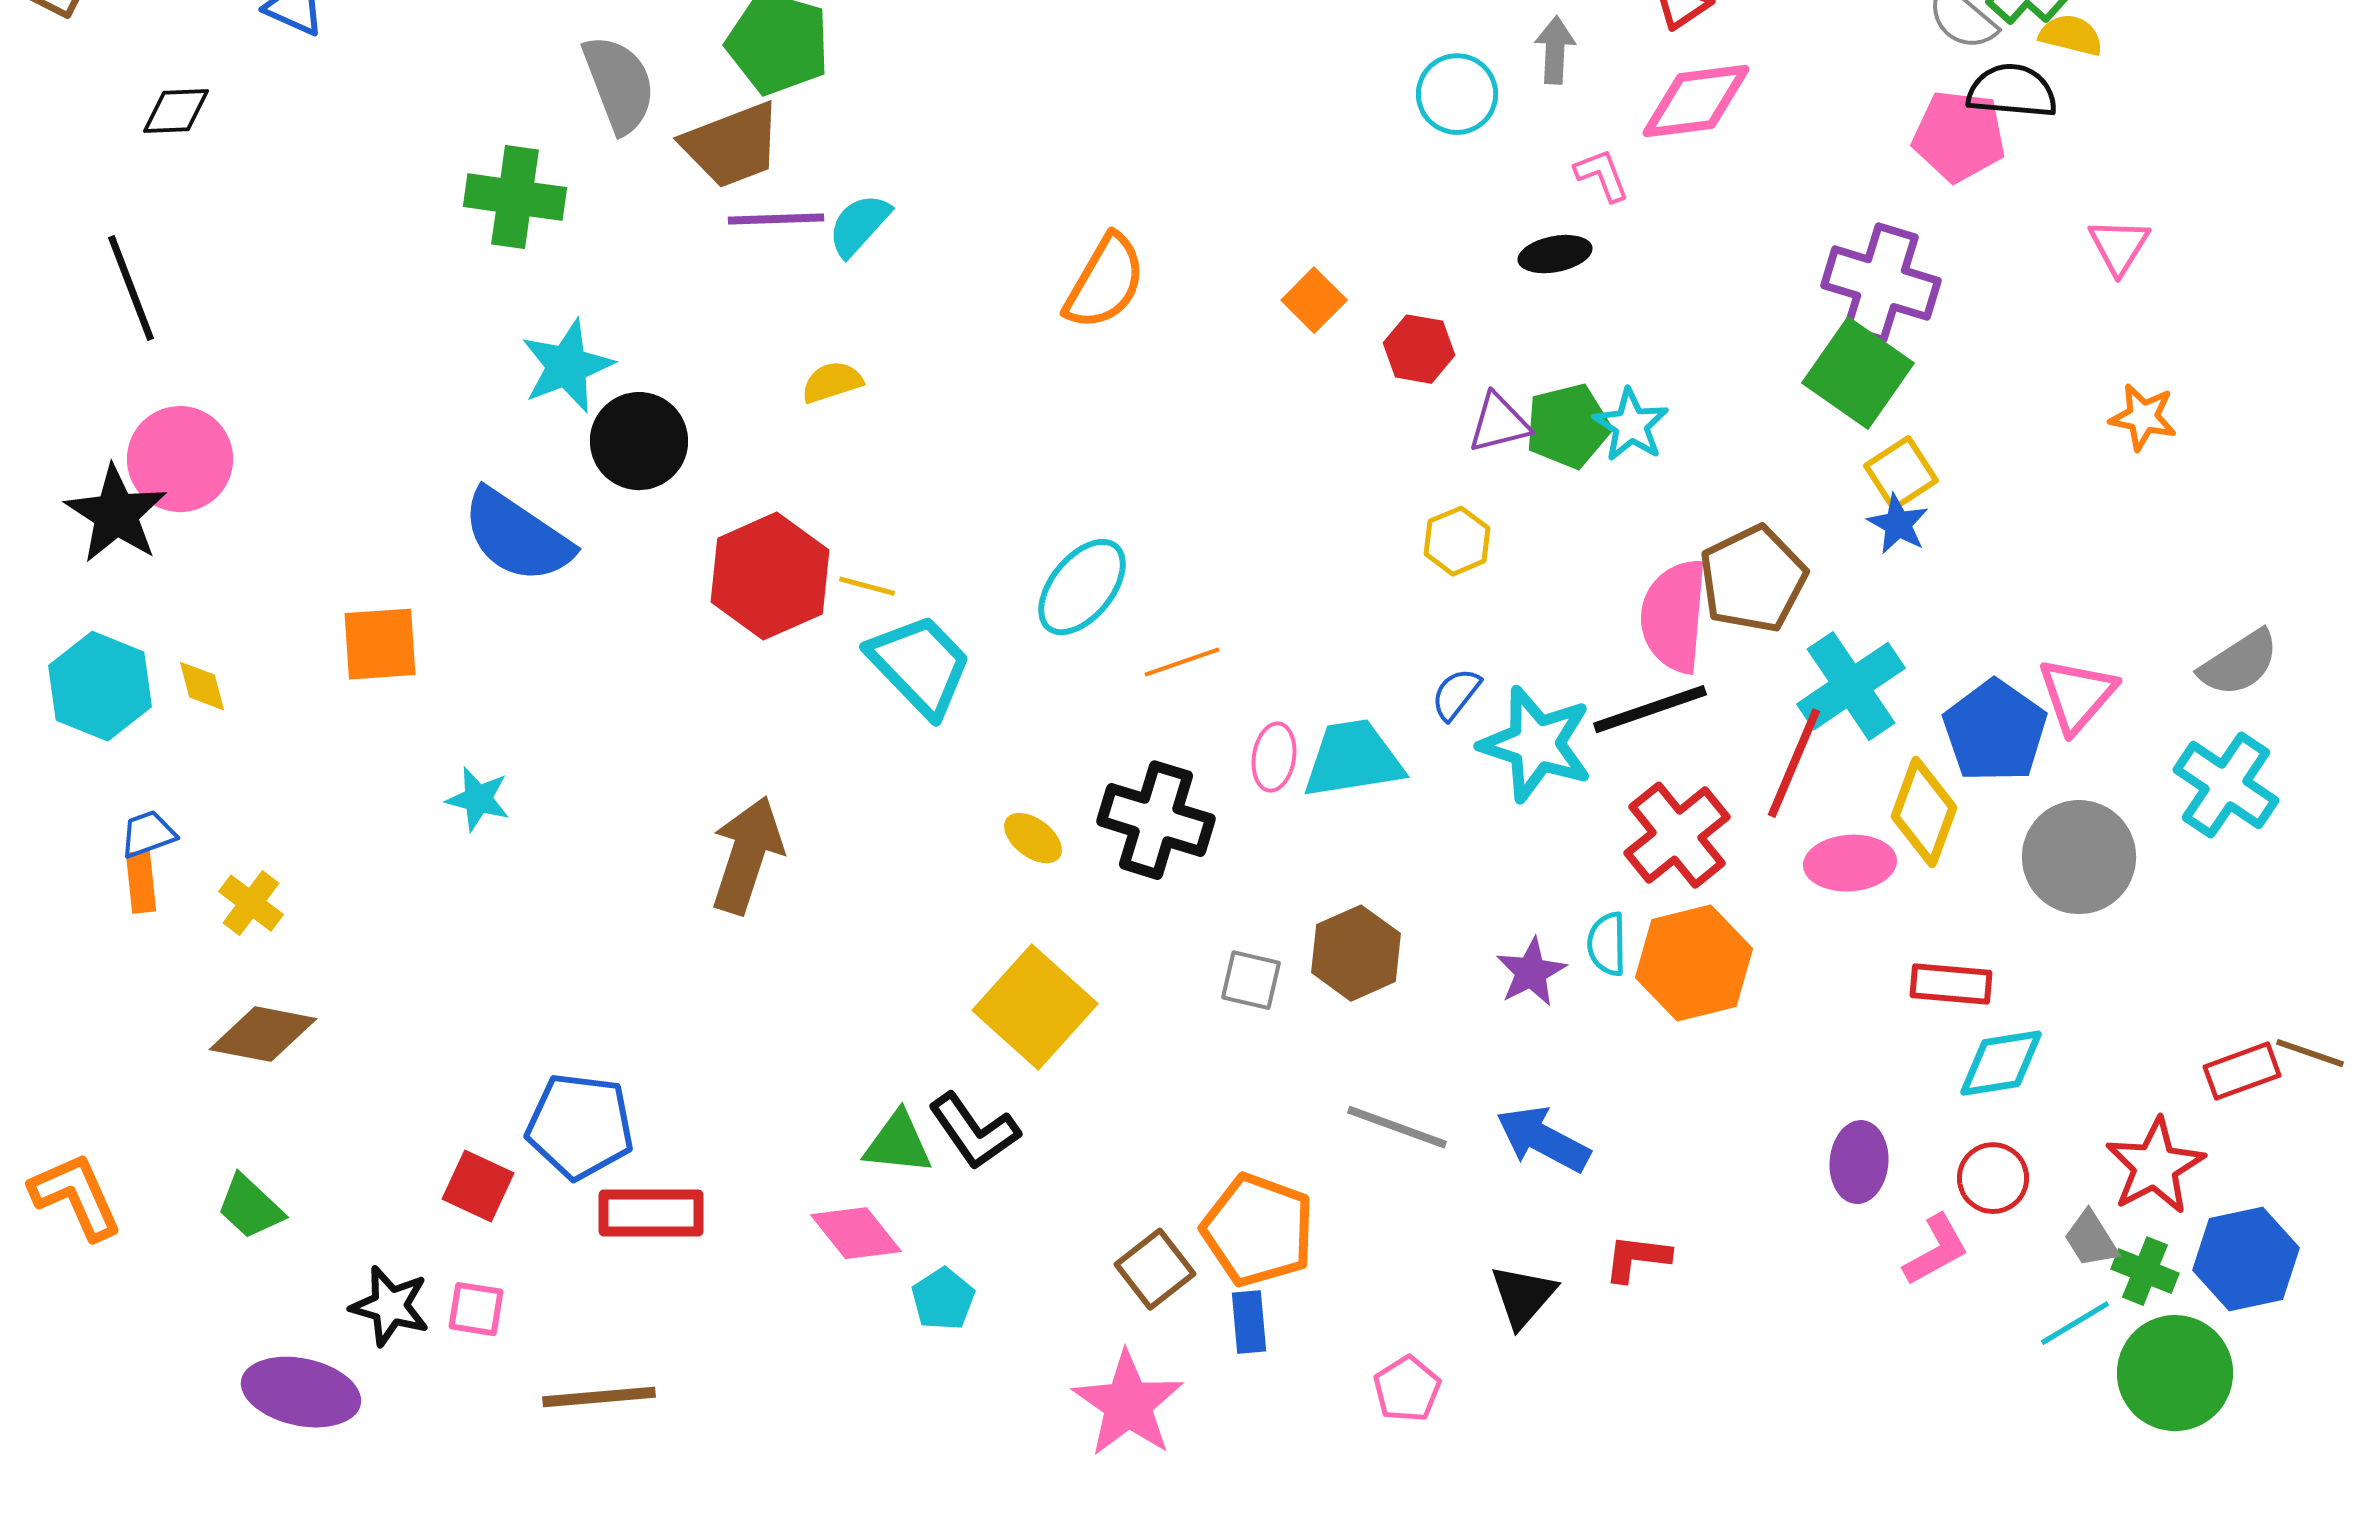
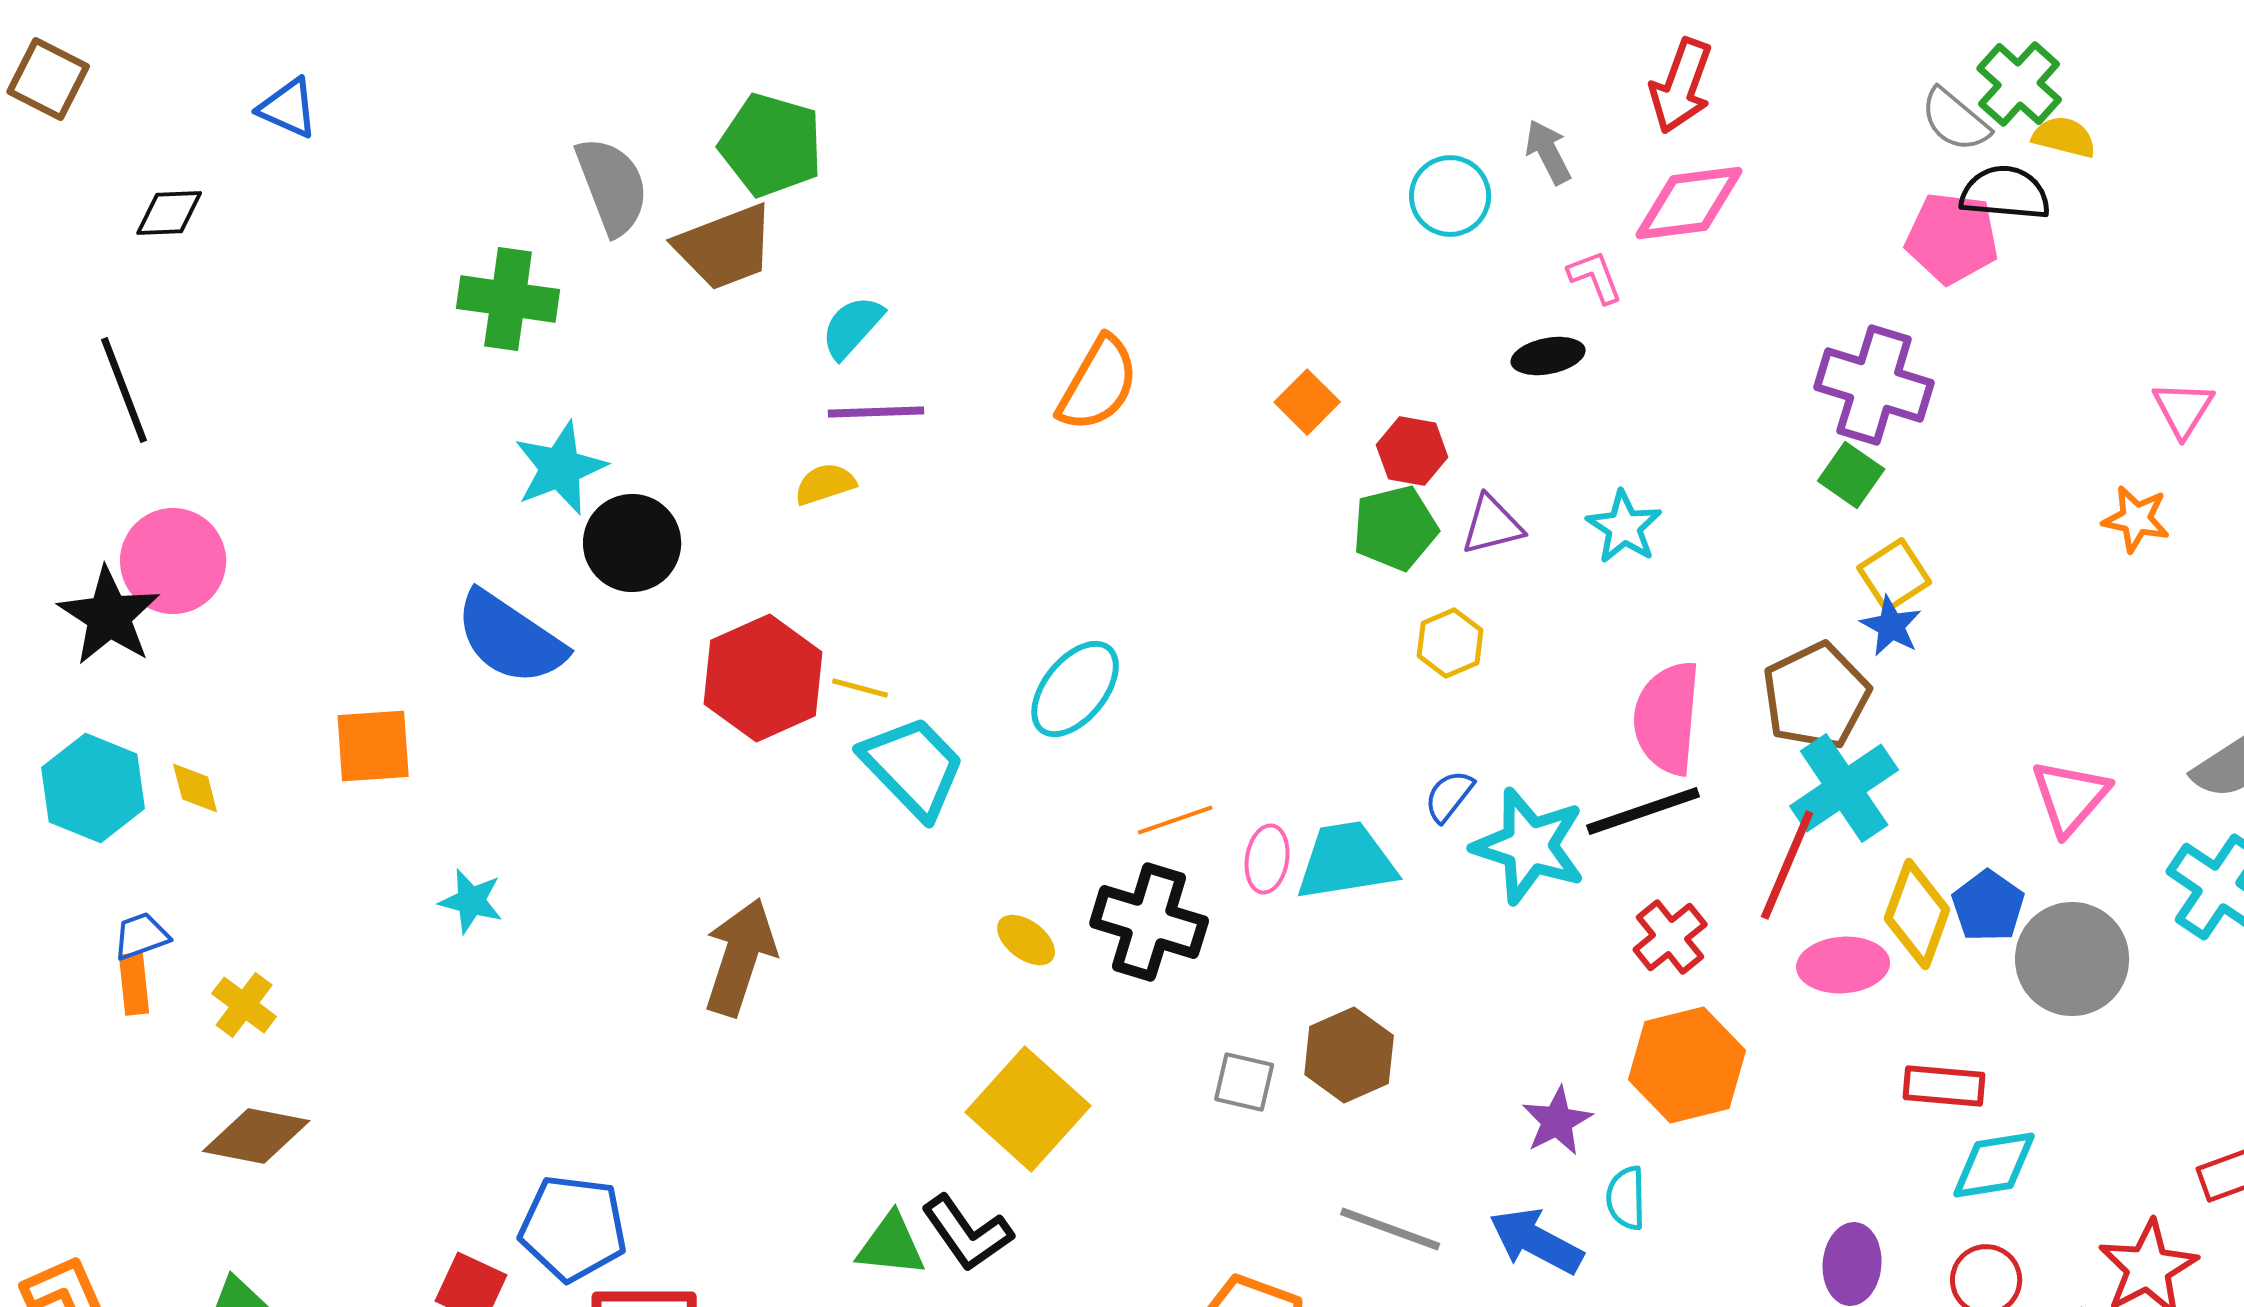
gray arrow: (1555, 50) -> (1548, 152), turned -30
purple line: (776, 219) -> (876, 412), moved
pink triangle: (2119, 246) -> (2183, 409), moved
green square: (1858, 373) -> (1851, 475), size x0.6
green pentagon: (1568, 426) -> (1395, 528), moved
brown pentagon: (1753, 579) -> (1816, 696), moved
orange line: (1182, 662) -> (1175, 820), moved
blue pentagon: (1995, 731) -> (1988, 906), moved, size x0.7
red cross: (1677, 835) -> (1670, 937), size x0.7
cyan semicircle: (1607, 944) -> (1626, 1198), moved
purple star: (1531, 972) -> (1557, 1121), moved

